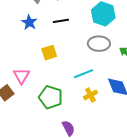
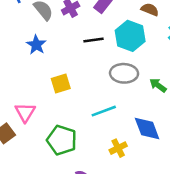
black line: (61, 21) -> (94, 40), moved
yellow cross: (90, 95) -> (118, 148), moved

